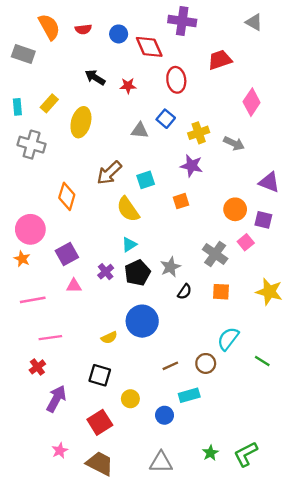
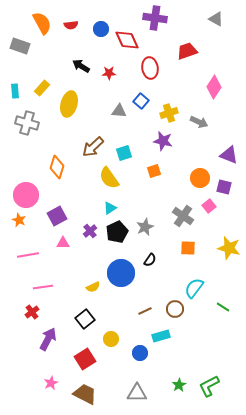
black semicircle: (185, 292) -> (150, 260), moved
black square: (100, 375) -> (85, 319), turned 36

